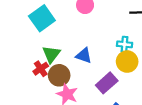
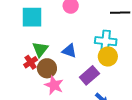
cyan square: (42, 18) -> (32, 17), turned 35
cyan cross: (125, 44) -> (106, 41), size x1.5

